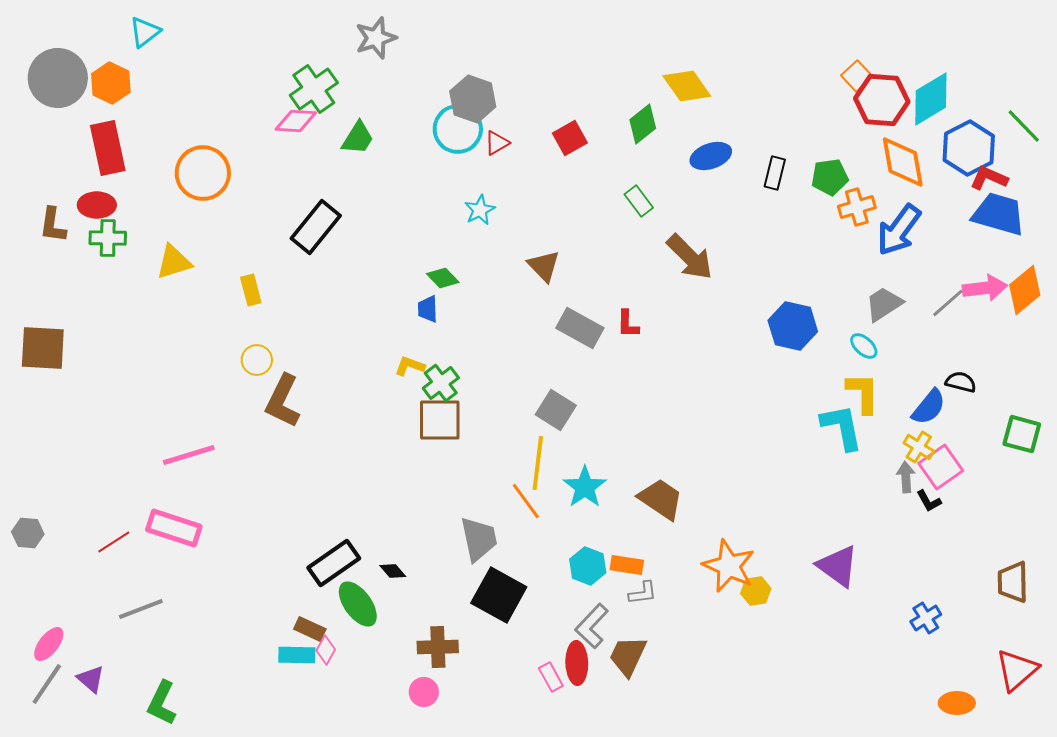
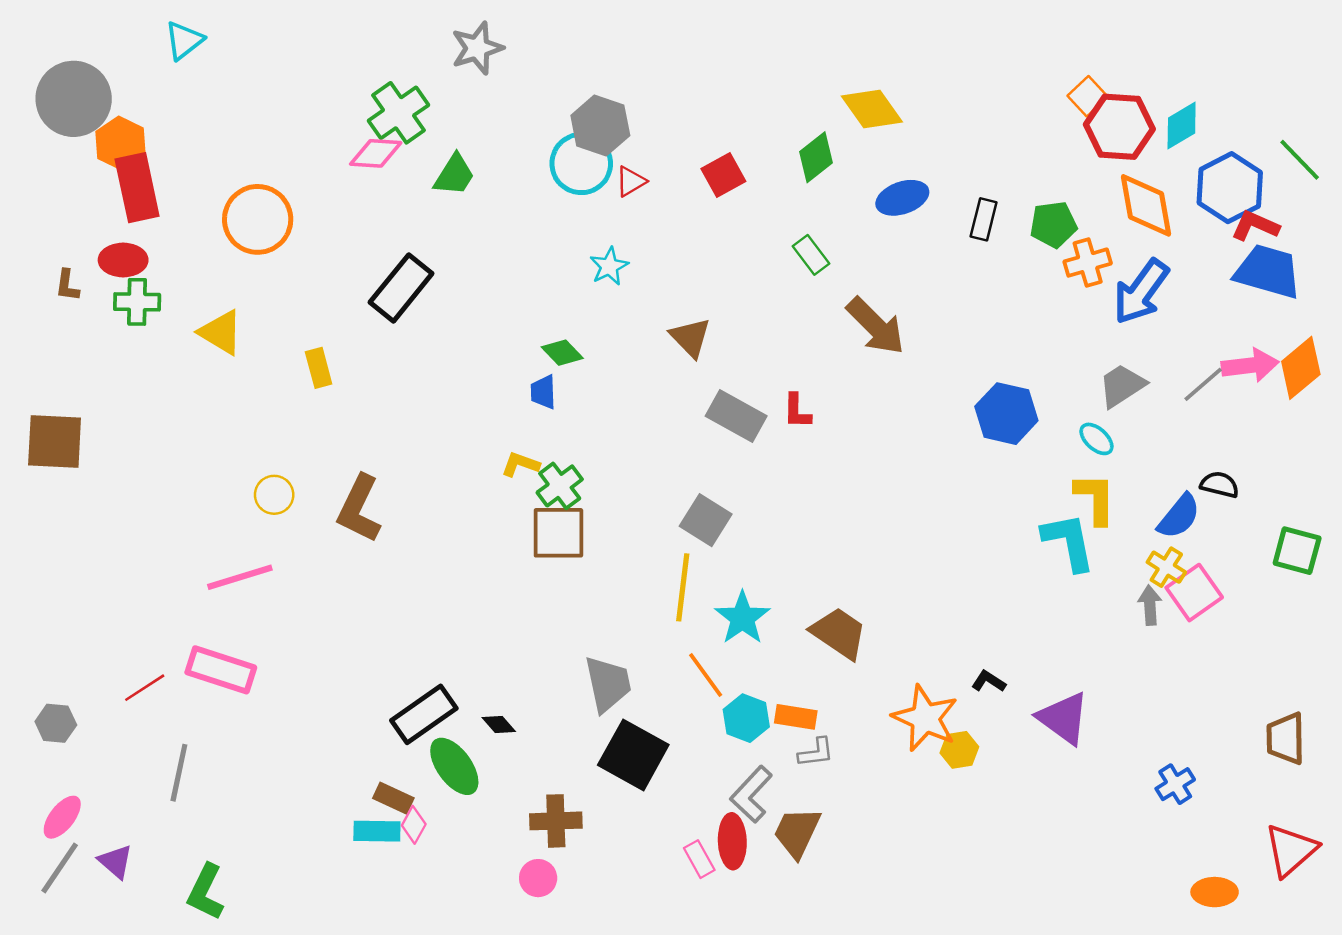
orange hexagon: (111, 83) -> (121, 143), moved
cyan diamond: (931, 99) -> (1182, 125), size x0.7
brown L-shape: (53, 225) -> (67, 285), size x0.7
yellow triangle: (174, 262) -> (221, 332), turned 48
yellow circle: (257, 360) -> (274, 495), moved
orange line: (526, 501) -> (706, 675), moved
black L-shape: (929, 501) -> (989, 681), moved, turned 152
gray hexagon: (28, 533) -> (56, 723), moved
gray line: (141, 609) -> (179, 773), turned -57

